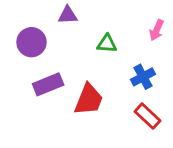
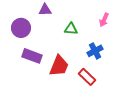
purple rectangle: (48, 84) -> (32, 56), turned 42
red rectangle: (148, 116) -> (87, 77), moved

